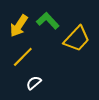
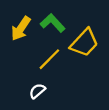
yellow line: (23, 57) -> (49, 59), moved

